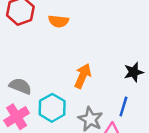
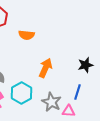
orange semicircle: (59, 21) -> (27, 35), moved

